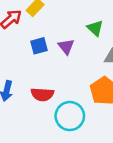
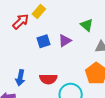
purple triangle: (66, 47) -> (65, 41), turned 40

